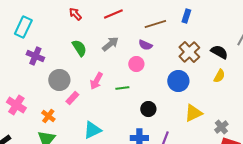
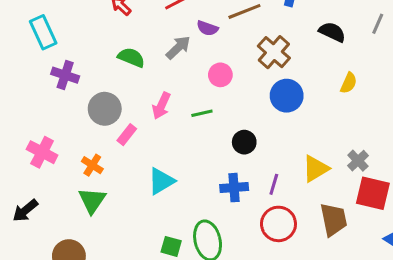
cyan rectangle: (23, 27) -> (43, 32), turned -45
purple semicircle: (145, 45) -> (207, 28), moved
green semicircle: (79, 48) -> (131, 57), turned -30
brown cross: (189, 52) -> (274, 52), moved
black semicircle: (219, 52) -> (332, 32), moved
yellow triangle: (193, 113) -> (316, 169), moved

